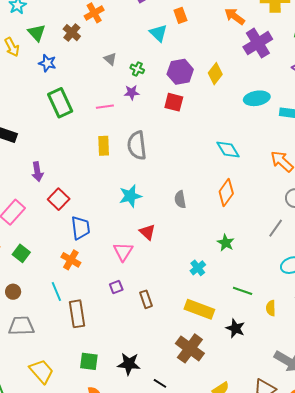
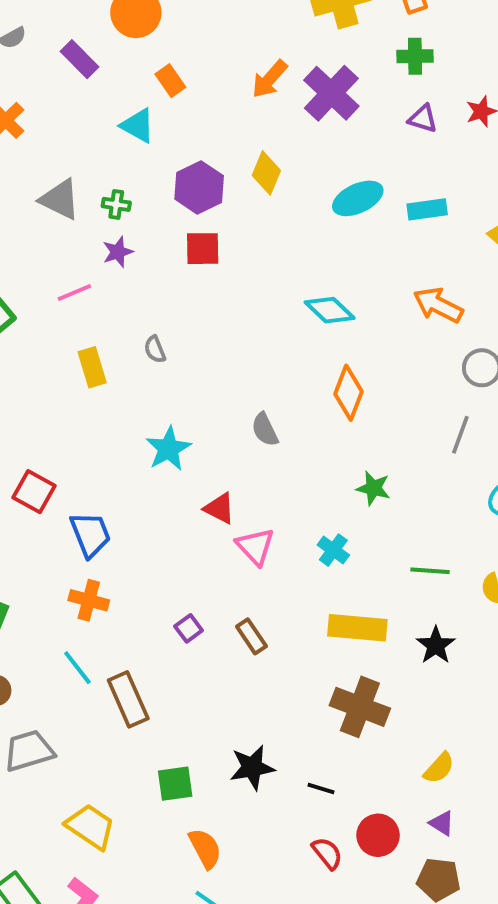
orange arrow: (235, 16) -> (270, 79), moved, turned -70
gray triangle: (110, 59) -> (60, 199), size x1.6
gray semicircle: (137, 145) -> (155, 349), size x0.5
pink triangle: (123, 252) -> (255, 546), moved
black star: (235, 328) -> (436, 645), turned 30

